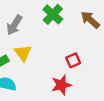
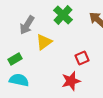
yellow triangle: (23, 53) -> (44, 42), moved, turned 30

